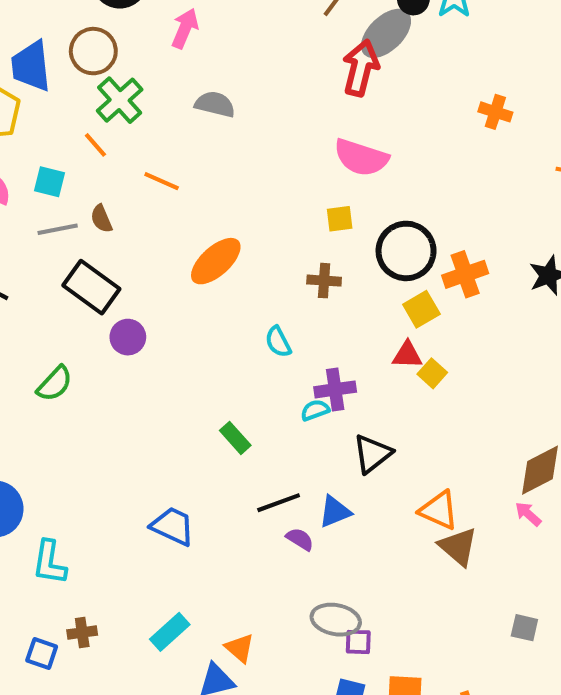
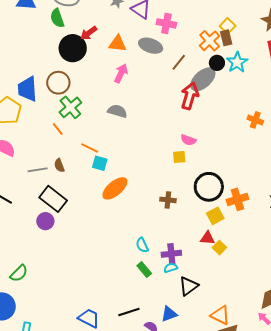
pink arrow: (185, 28) -> (121, 73), moved
pink semicircle: (361, 157) -> (188, 140), size x0.6
cyan square: (50, 182) -> (100, 163), moved
yellow square: (340, 219) -> (179, 157), moved
purple circle: (128, 337) -> (45, 221), moved
cyan semicircle: (278, 342) -> (142, 245), moved
green semicircle: (55, 384) -> (19, 273), moved
cyan semicircle: (315, 410) -> (171, 268), moved
green rectangle: (235, 438) -> (144, 270), moved
black line: (279, 503) -> (129, 312), moved

